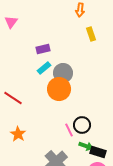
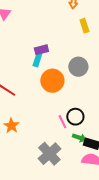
purple rectangle: (43, 49) -> (41, 50), moved
cyan rectangle: (44, 68) -> (37, 60), turned -32
gray circle: (63, 73) -> (78, 67), moved

